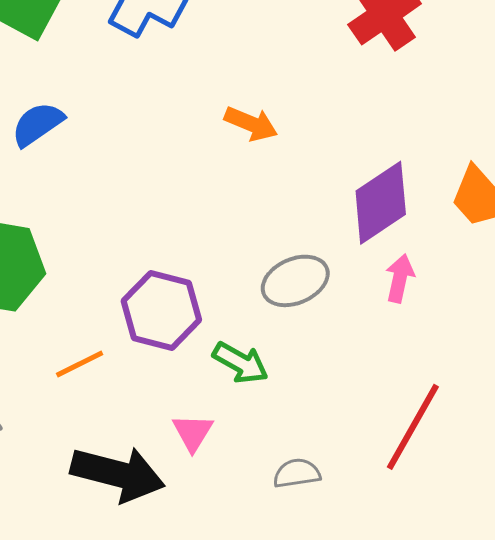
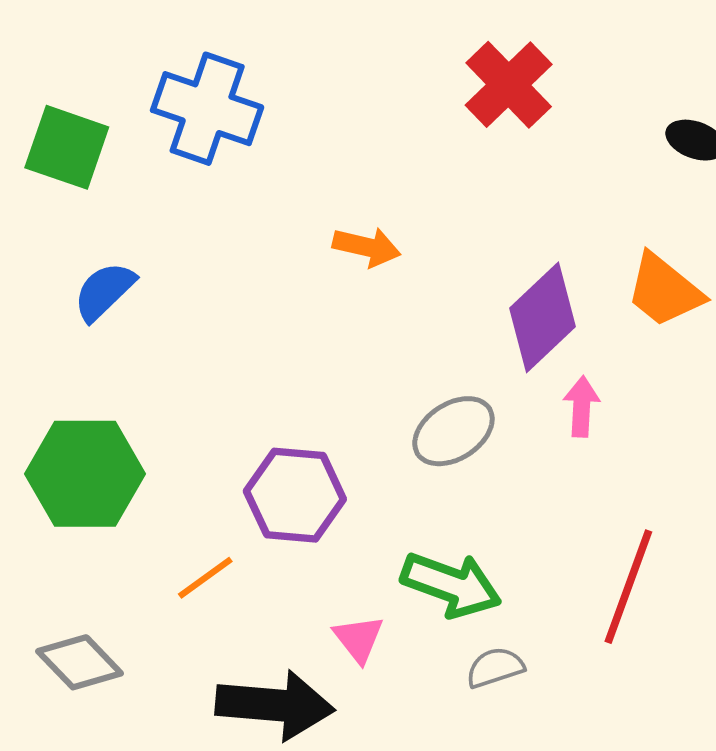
green arrow: (241, 363) -> (451, 585), moved, size x1.4

